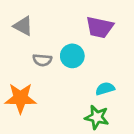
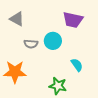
cyan semicircle: (105, 89) -> (77, 65), turned 72
green star: (97, 117) -> (58, 86), moved

